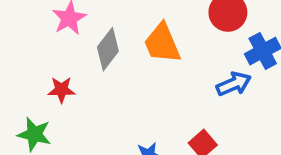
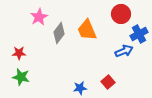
red star: (61, 90) -> (19, 53), moved

